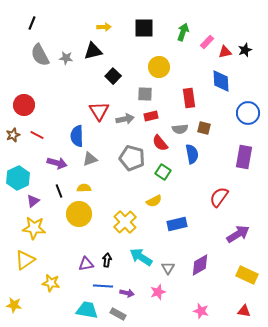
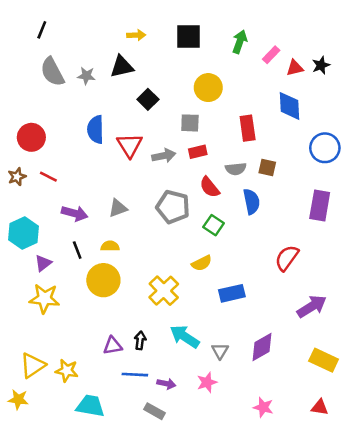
blue semicircle: (77, 136) -> (96, 129), moved
yellow triangle: (25, 260) -> (33, 365), moved
cyan trapezoid: (87, 310) -> (90, 406), moved

